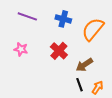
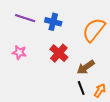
blue cross: (63, 19) -> (53, 22), moved

